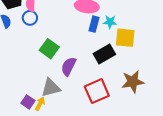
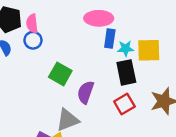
cyan star: (110, 22) -> (126, 48), moved
black rectangle: (104, 54) -> (126, 72), turned -65
red square: (97, 91) -> (124, 104), moved, size x0.7

